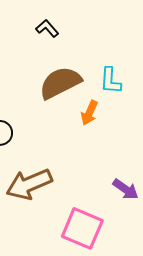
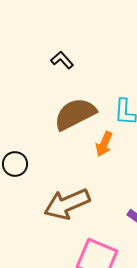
brown arrow: (29, 184) -> (67, 204), moved

